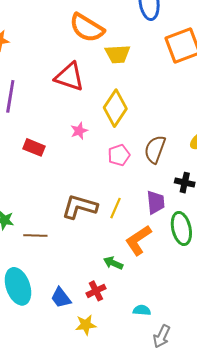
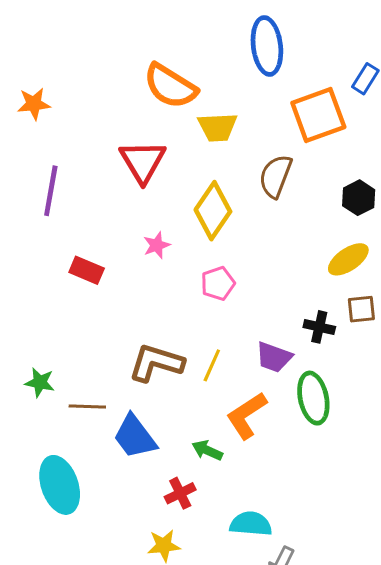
red triangle: (69, 77) -> (143, 161), turned 40
brown semicircle: (155, 149) -> (275, 176), moved
purple trapezoid: (156, 202) -> (274, 357), turned 115
blue trapezoid: (61, 298) -> (135, 437), moved, size x1.4
cyan semicircle: (142, 310) -> (251, 524), size x1.5

